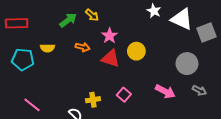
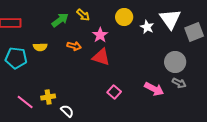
white star: (154, 11) -> (147, 27), moved
white triangle: (182, 19) -> (170, 19), turned 30
yellow circle: (136, 51) -> (124, 17), moved
gray arrow: (199, 90) -> (179, 83), moved
yellow cross: (93, 100) -> (48, 97), moved

